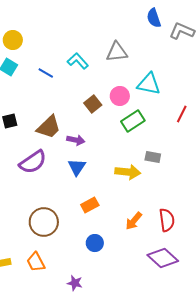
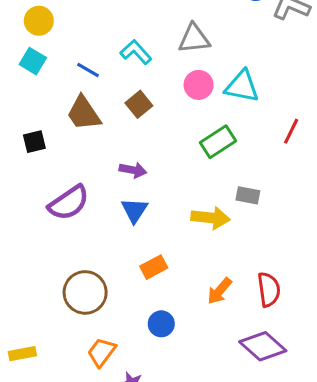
pink circle: (120, 96) -> (199, 85), moved
brown square: (93, 104) -> (139, 104), moved
brown trapezoid: (49, 127) -> (84, 113), moved, turned 100
orange trapezoid: (36, 262) -> (102, 352), moved, turned 65

